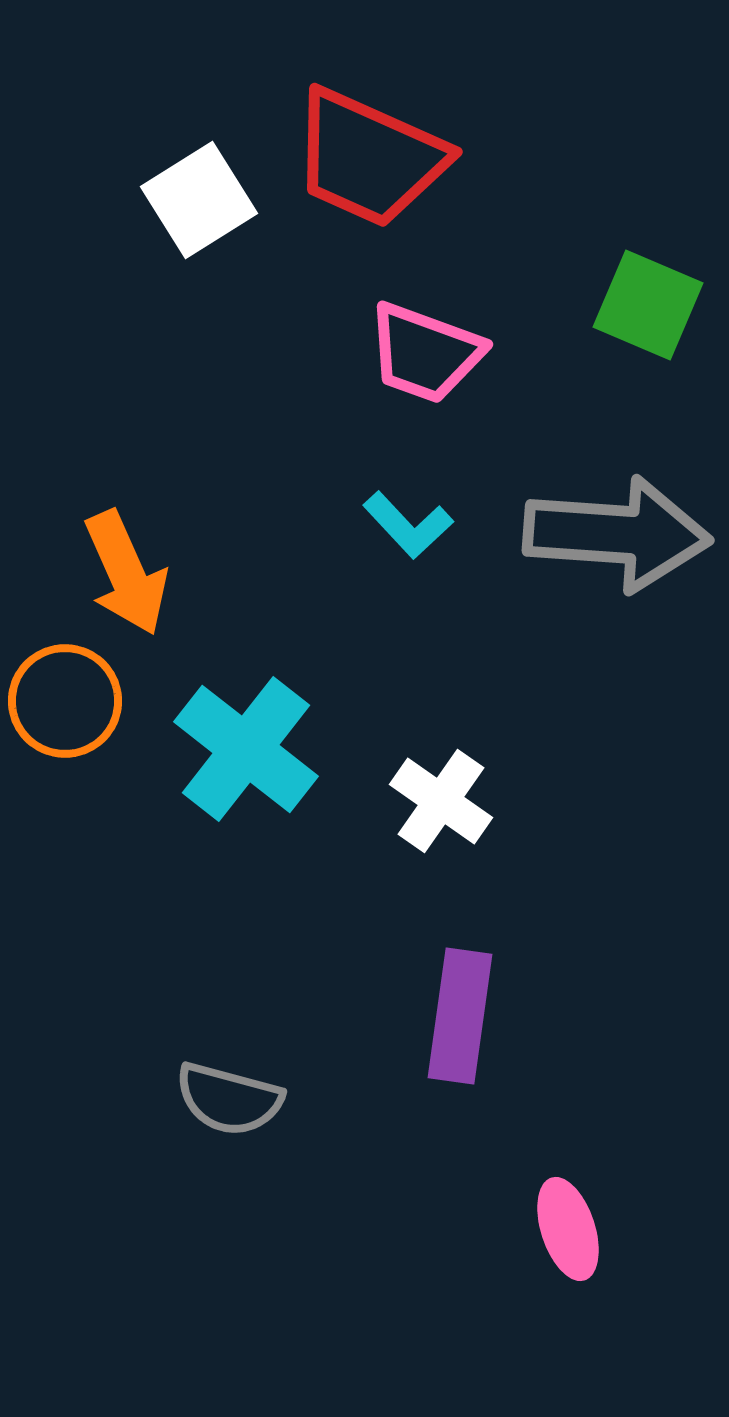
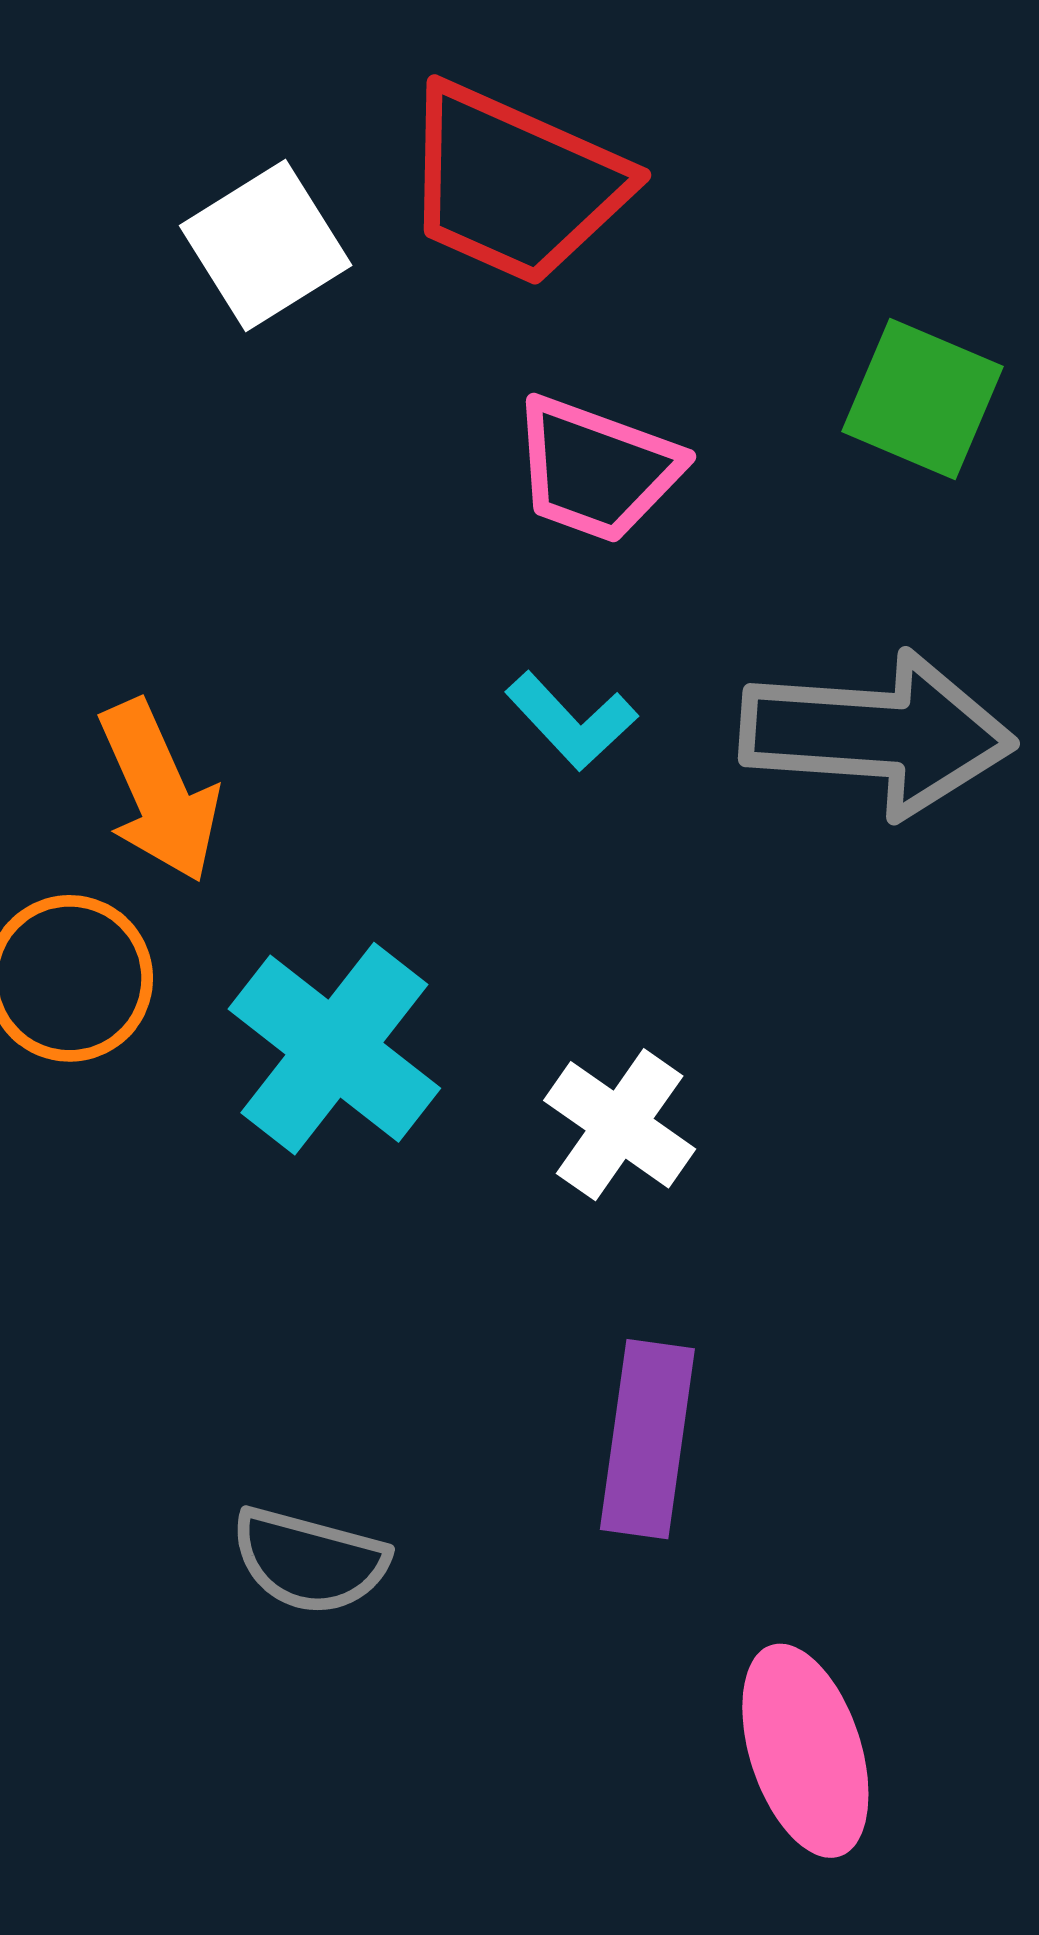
pink ellipse: (568, 1229) -> (805, 1751), size x1.4

